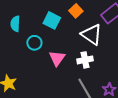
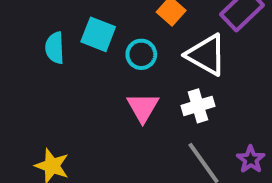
cyan square: (52, 20) -> (98, 34), moved
cyan circle: (34, 43) -> (141, 54), moved

